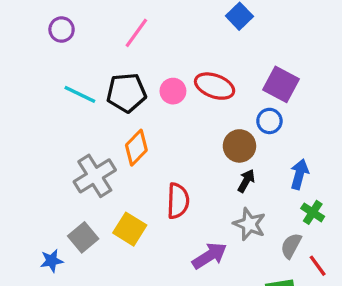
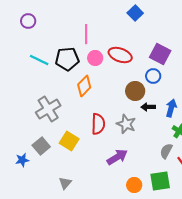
pink line: (136, 33) -> (86, 34), moved, turned -36
orange diamond: (136, 148) -> (84, 86), moved
black arrow: (246, 181) -> (148, 107), moved, turned -120
gray star: (249, 224) -> (126, 124), moved

